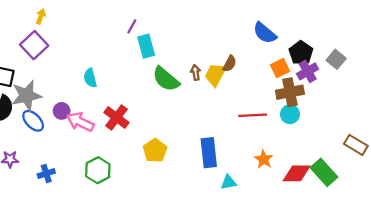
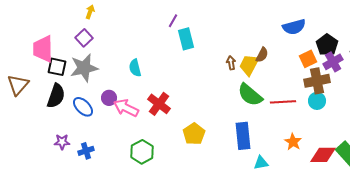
blue semicircle: (265, 33) -> (294, 27), turned -55
purple square: (34, 45) -> (84, 38), size x0.7
green semicircle: (166, 79) -> (250, 95), moved
gray star: (26, 96) -> (84, 68), moved
blue cross: (46, 173) -> (86, 151), moved

